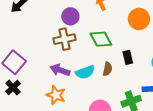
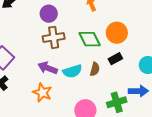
purple circle: (70, 16) -> (49, 14), moved
orange circle: (139, 19) -> (117, 33), moved
black rectangle: (128, 57) -> (115, 59), turned 72

